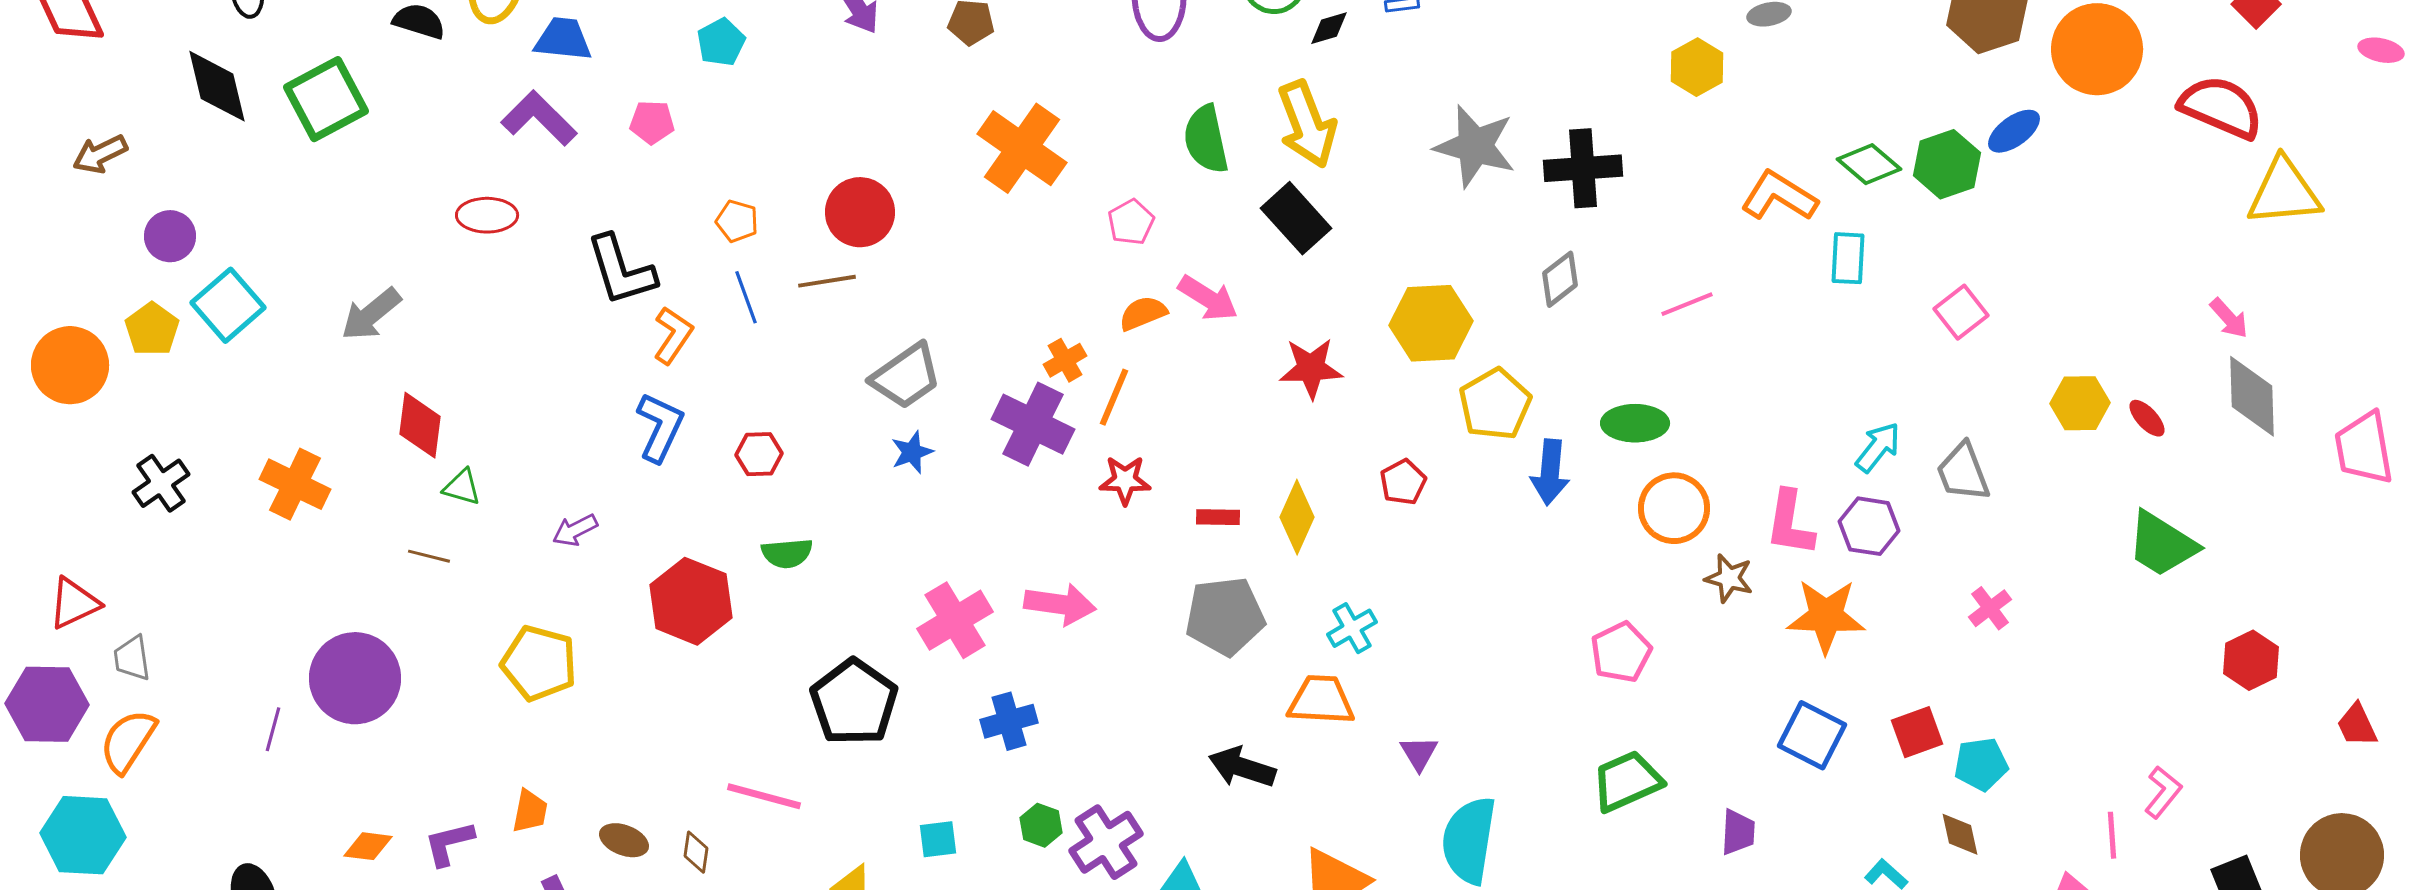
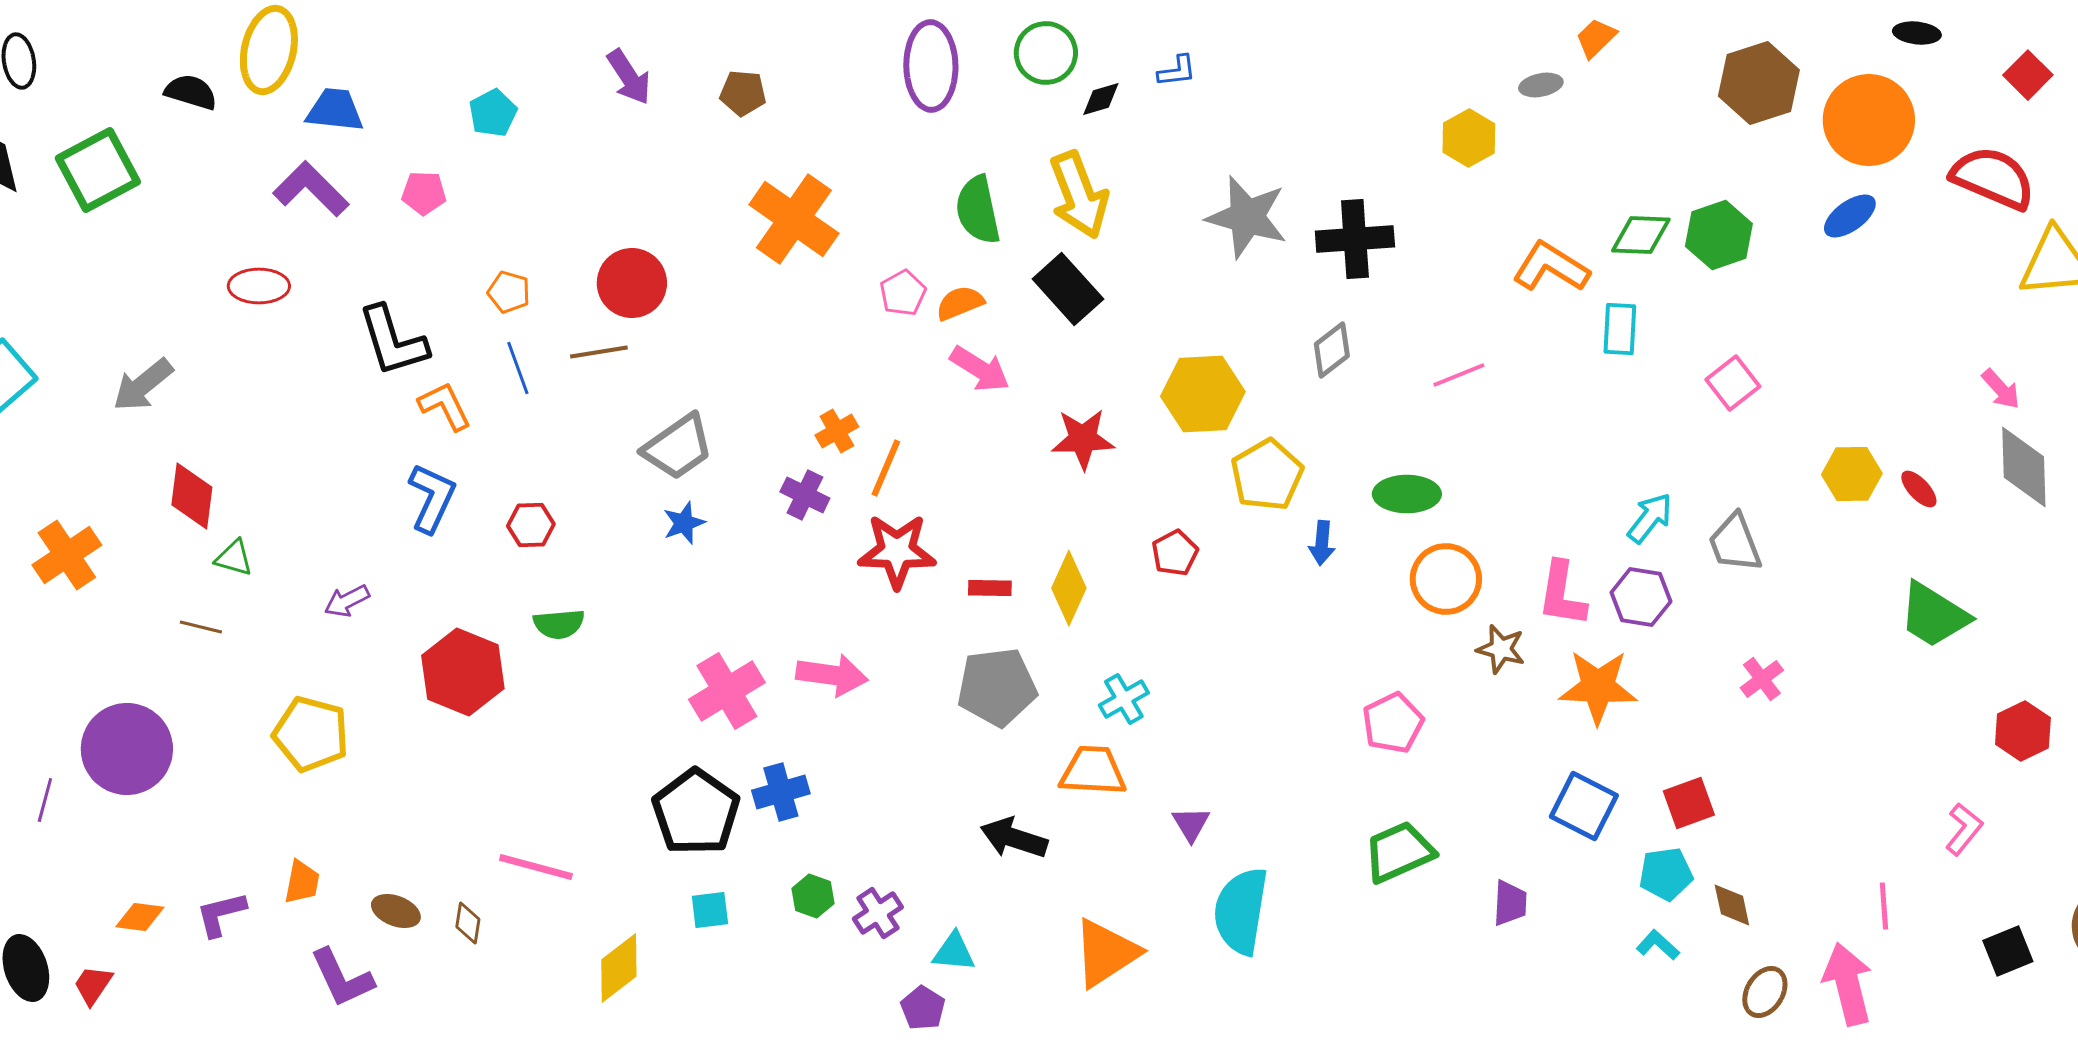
blue ellipse: (2014, 131) -> (1850, 216), moved
green diamond: (1869, 164) -> (1641, 235), turned -38
orange semicircle: (1143, 313) -> (960, 303), moved
orange L-shape: (673, 335) -> (445, 406), turned -60
purple cross: (1033, 424) -> (805, 495), size x0.6
blue arrow: (1550, 472) -> (1322, 543), size x0.7
red star: (1125, 480) -> (897, 551), size x1.5
orange cross: (295, 484) -> (67, 555), turned 30
black pentagon: (854, 702) -> (696, 812), moved
cyan pentagon: (1981, 764) -> (1666, 874), moved
pink L-shape: (2163, 792) -> (1964, 829), moved
purple cross: (1106, 842) -> (878, 913), size x0.7

